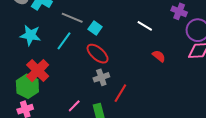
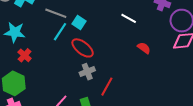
cyan line: (64, 41) -> (60, 32), moved
red cross: (38, 71) -> (25, 55), moved, size x0.6

